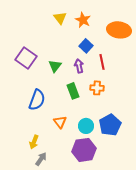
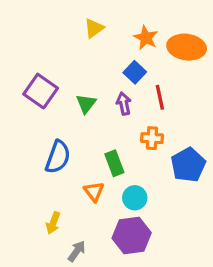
yellow triangle: (60, 18) -> (94, 28), turned 32
orange star: (83, 20) -> (146, 38), moved
green rectangle: (73, 91) -> (114, 163), moved
blue pentagon: (110, 125) -> (188, 165), moved
gray arrow: (41, 159) -> (77, 251), moved

